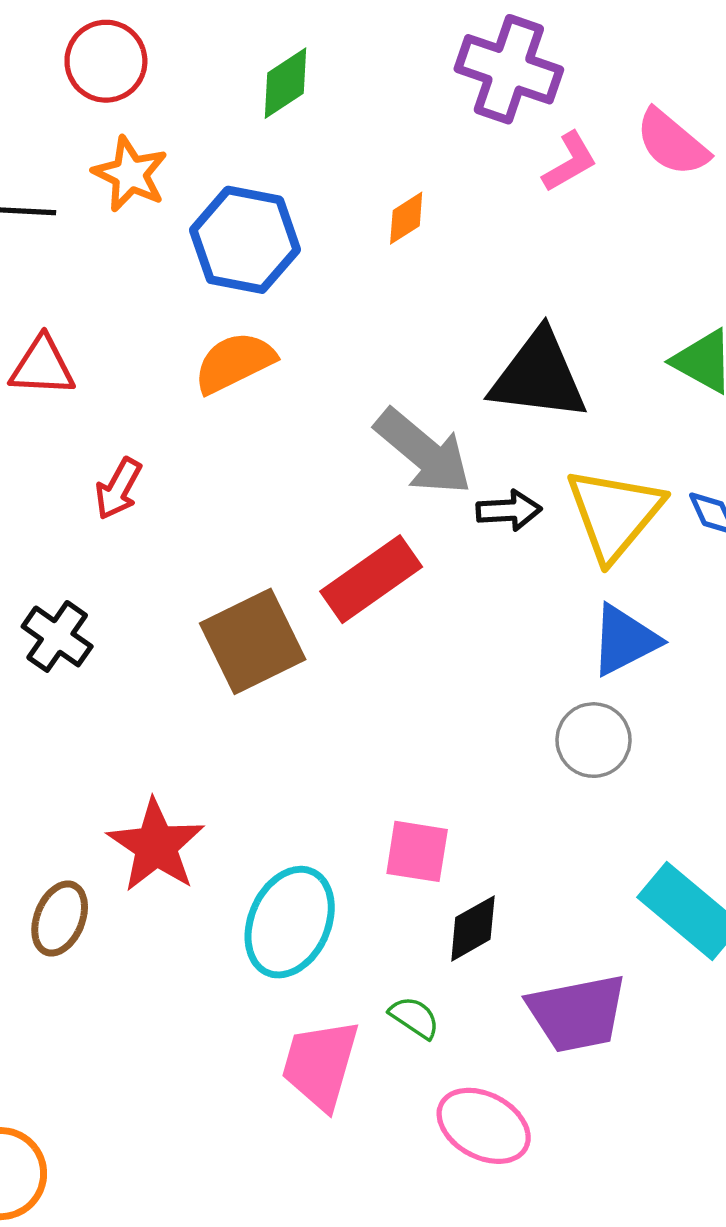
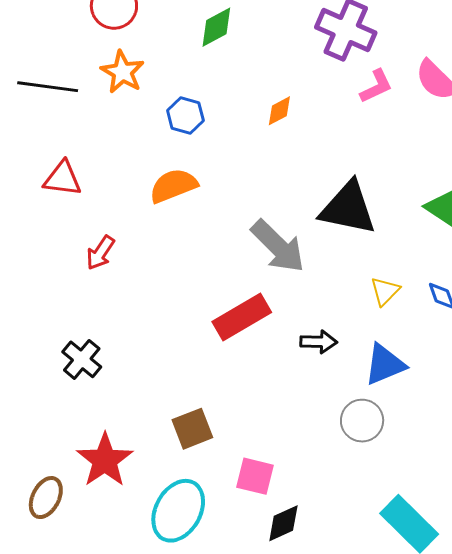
blue hexagon: (245, 240) -> (185, 115), size x0.6
black arrow: (509, 510) -> (319, 342), moved
yellow triangle: (614, 514) -> (385, 291), size x0.5
black cross: (57, 636) -> (82, 359), moved
brown square: (253, 641) -> (192, 429), moved, size x0.7

